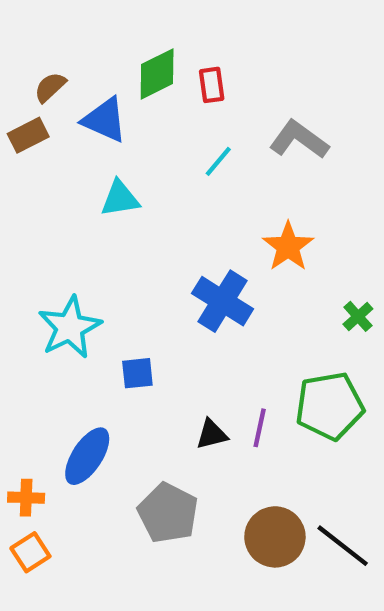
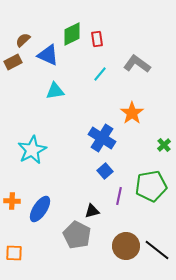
blue square: (137, 373) -> (105, 171), moved, turned -35
black triangle: (212, 434) -> (92, 211), moved
orange cross: (26, 498) -> (12, 201), moved
orange square: (30, 552) -> (14, 253), turned 36

